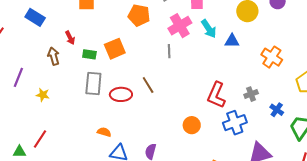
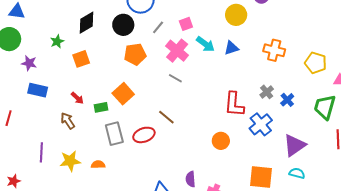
gray line: (169, 51) -> (175, 78), turned -40
yellow star: (43, 95) -> (70, 161), size x1.5
blue cross: (277, 110) -> (287, 100), moved, turned 32
orange semicircle: (104, 132) -> (98, 165), moved

